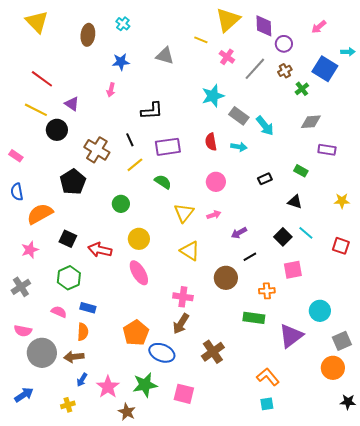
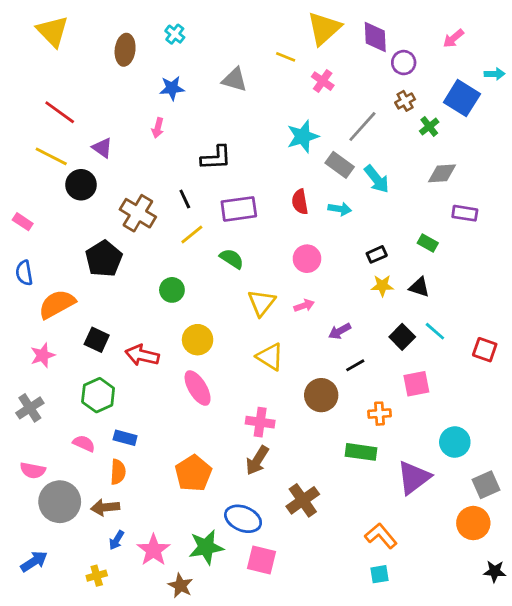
gray line: (255, 69) -> (362, 126), moved
yellow star: (342, 201) -> (382, 286), moved
blue ellipse: (162, 353) -> (243, 519), moved

